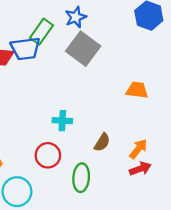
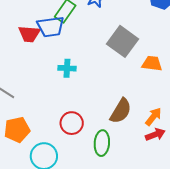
gray square: (83, 49) -> (123, 41), moved
cyan cross: (62, 121) -> (67, 68), moved
brown semicircle: (102, 142) -> (121, 111), size x1.5

